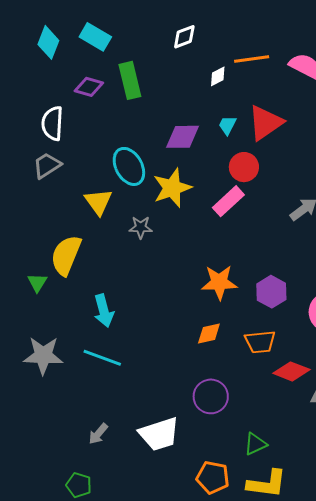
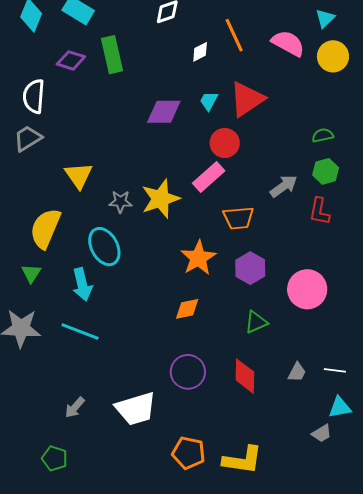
orange line: (252, 59) -> (234, 35), turned 72
cyan ellipse: (129, 166) -> (104, 247), moved
yellow star: (172, 188) -> (160, 199), moved
orange star: (219, 282) -> (198, 258), turned -30
green triangle: (37, 283) -> (31, 273), moved
orange trapezoid: (260, 342) -> (238, 218), moved
red diamond: (291, 371) -> (245, 376), moved, turned 69
green triangle: (255, 444) -> (256, 322), moved

